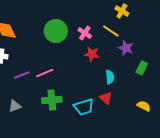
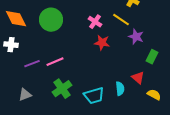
green circle: (56, 31) -> (51, 20), moved
cyan semicircle: (110, 77) -> (120, 89), moved
red triangle: (106, 98) -> (138, 78), moved
green cross: (52, 100) -> (62, 89), turned -30

